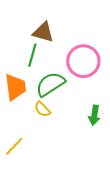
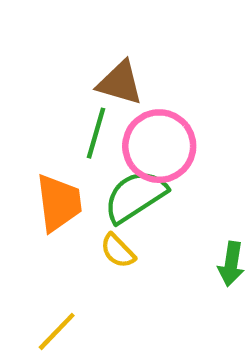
pink circle: (83, 61) -> (159, 146), moved

